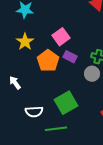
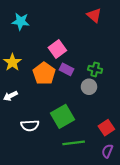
yellow star: (25, 42) -> (12, 62), moved
white arrow: (15, 83) -> (10, 96), turned -80
green line: (56, 129) -> (74, 143), moved

